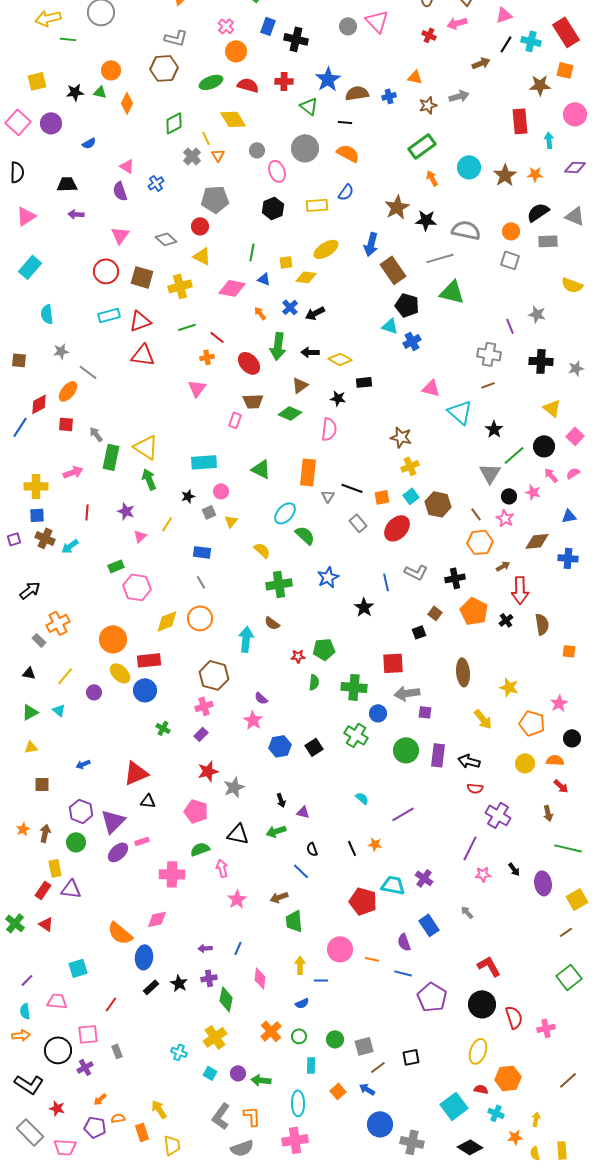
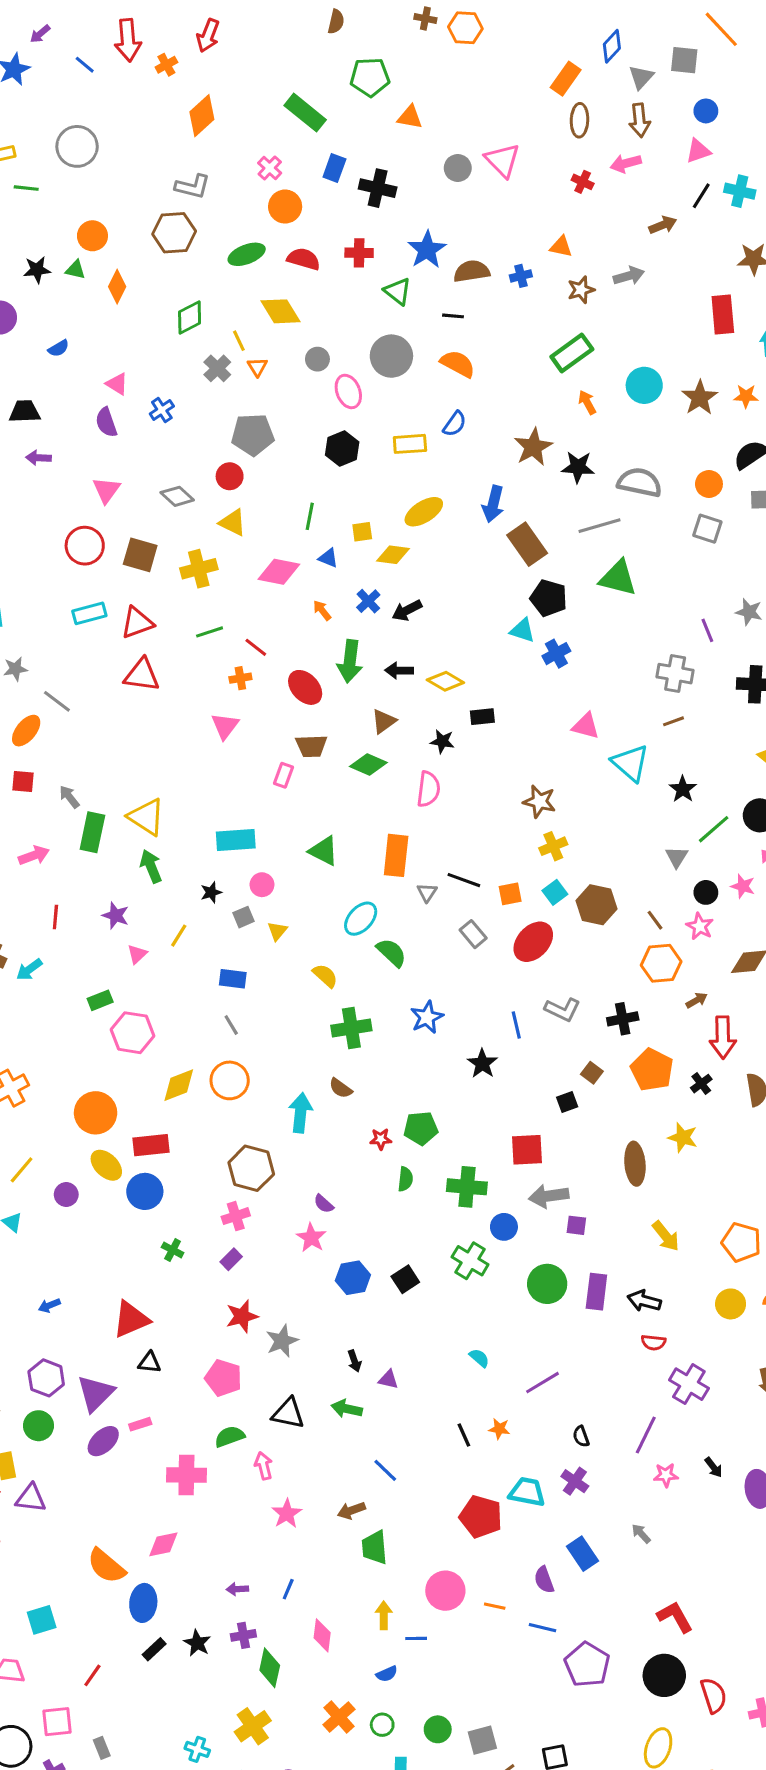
gray triangle: (490, 473) -> (677, 857), size x0.7
yellow star: (509, 687) -> (683, 1137), moved
green arrow: (276, 831) -> (347, 1409), turned 30
black semicircle: (312, 849) -> (581, 1436), moved

